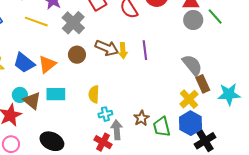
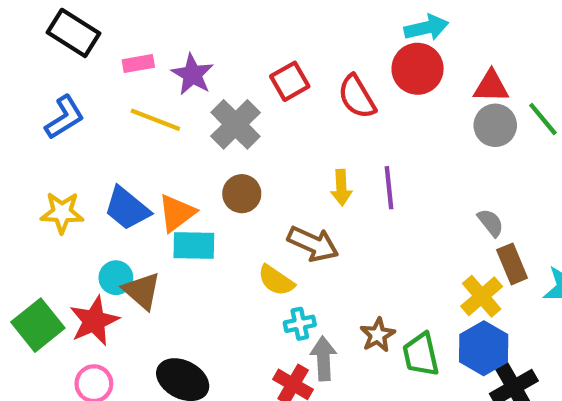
brown arrow: (107, 48) -> (313, 244), moved
gray semicircle: (192, 65) -> (491, 223), size x0.6
cyan rectangle: (56, 94) -> (194, 245), moved
yellow semicircle: (94, 94) -> (276, 280), turned -60

